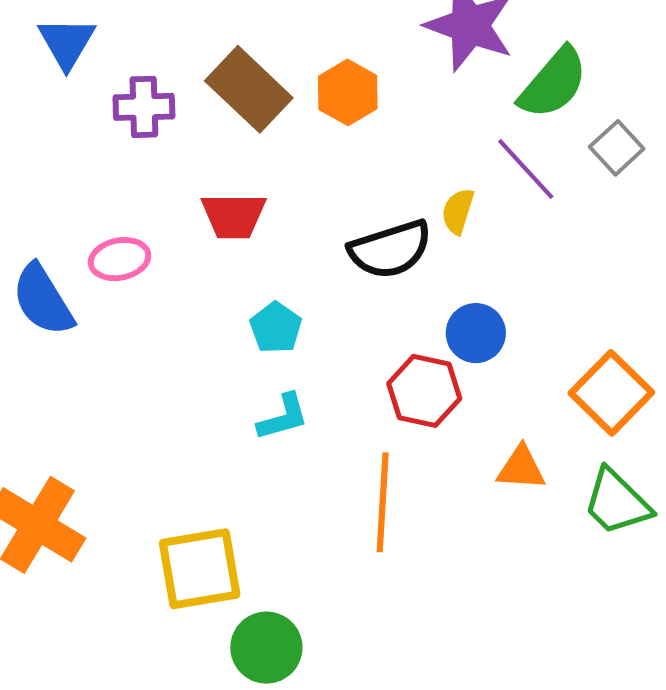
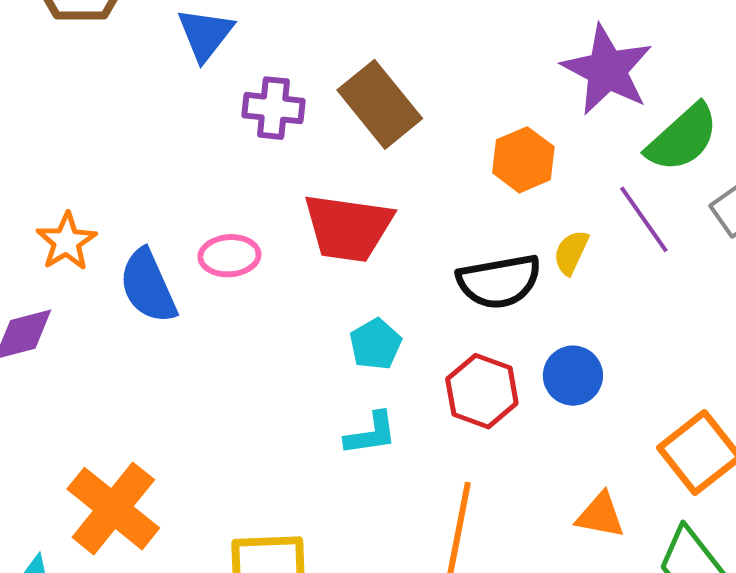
orange hexagon: (348, 92) -> (523, 160), moved
red trapezoid: (233, 216) -> (348, 228), size x1.4
red hexagon: (424, 391) -> (482, 391), moved

